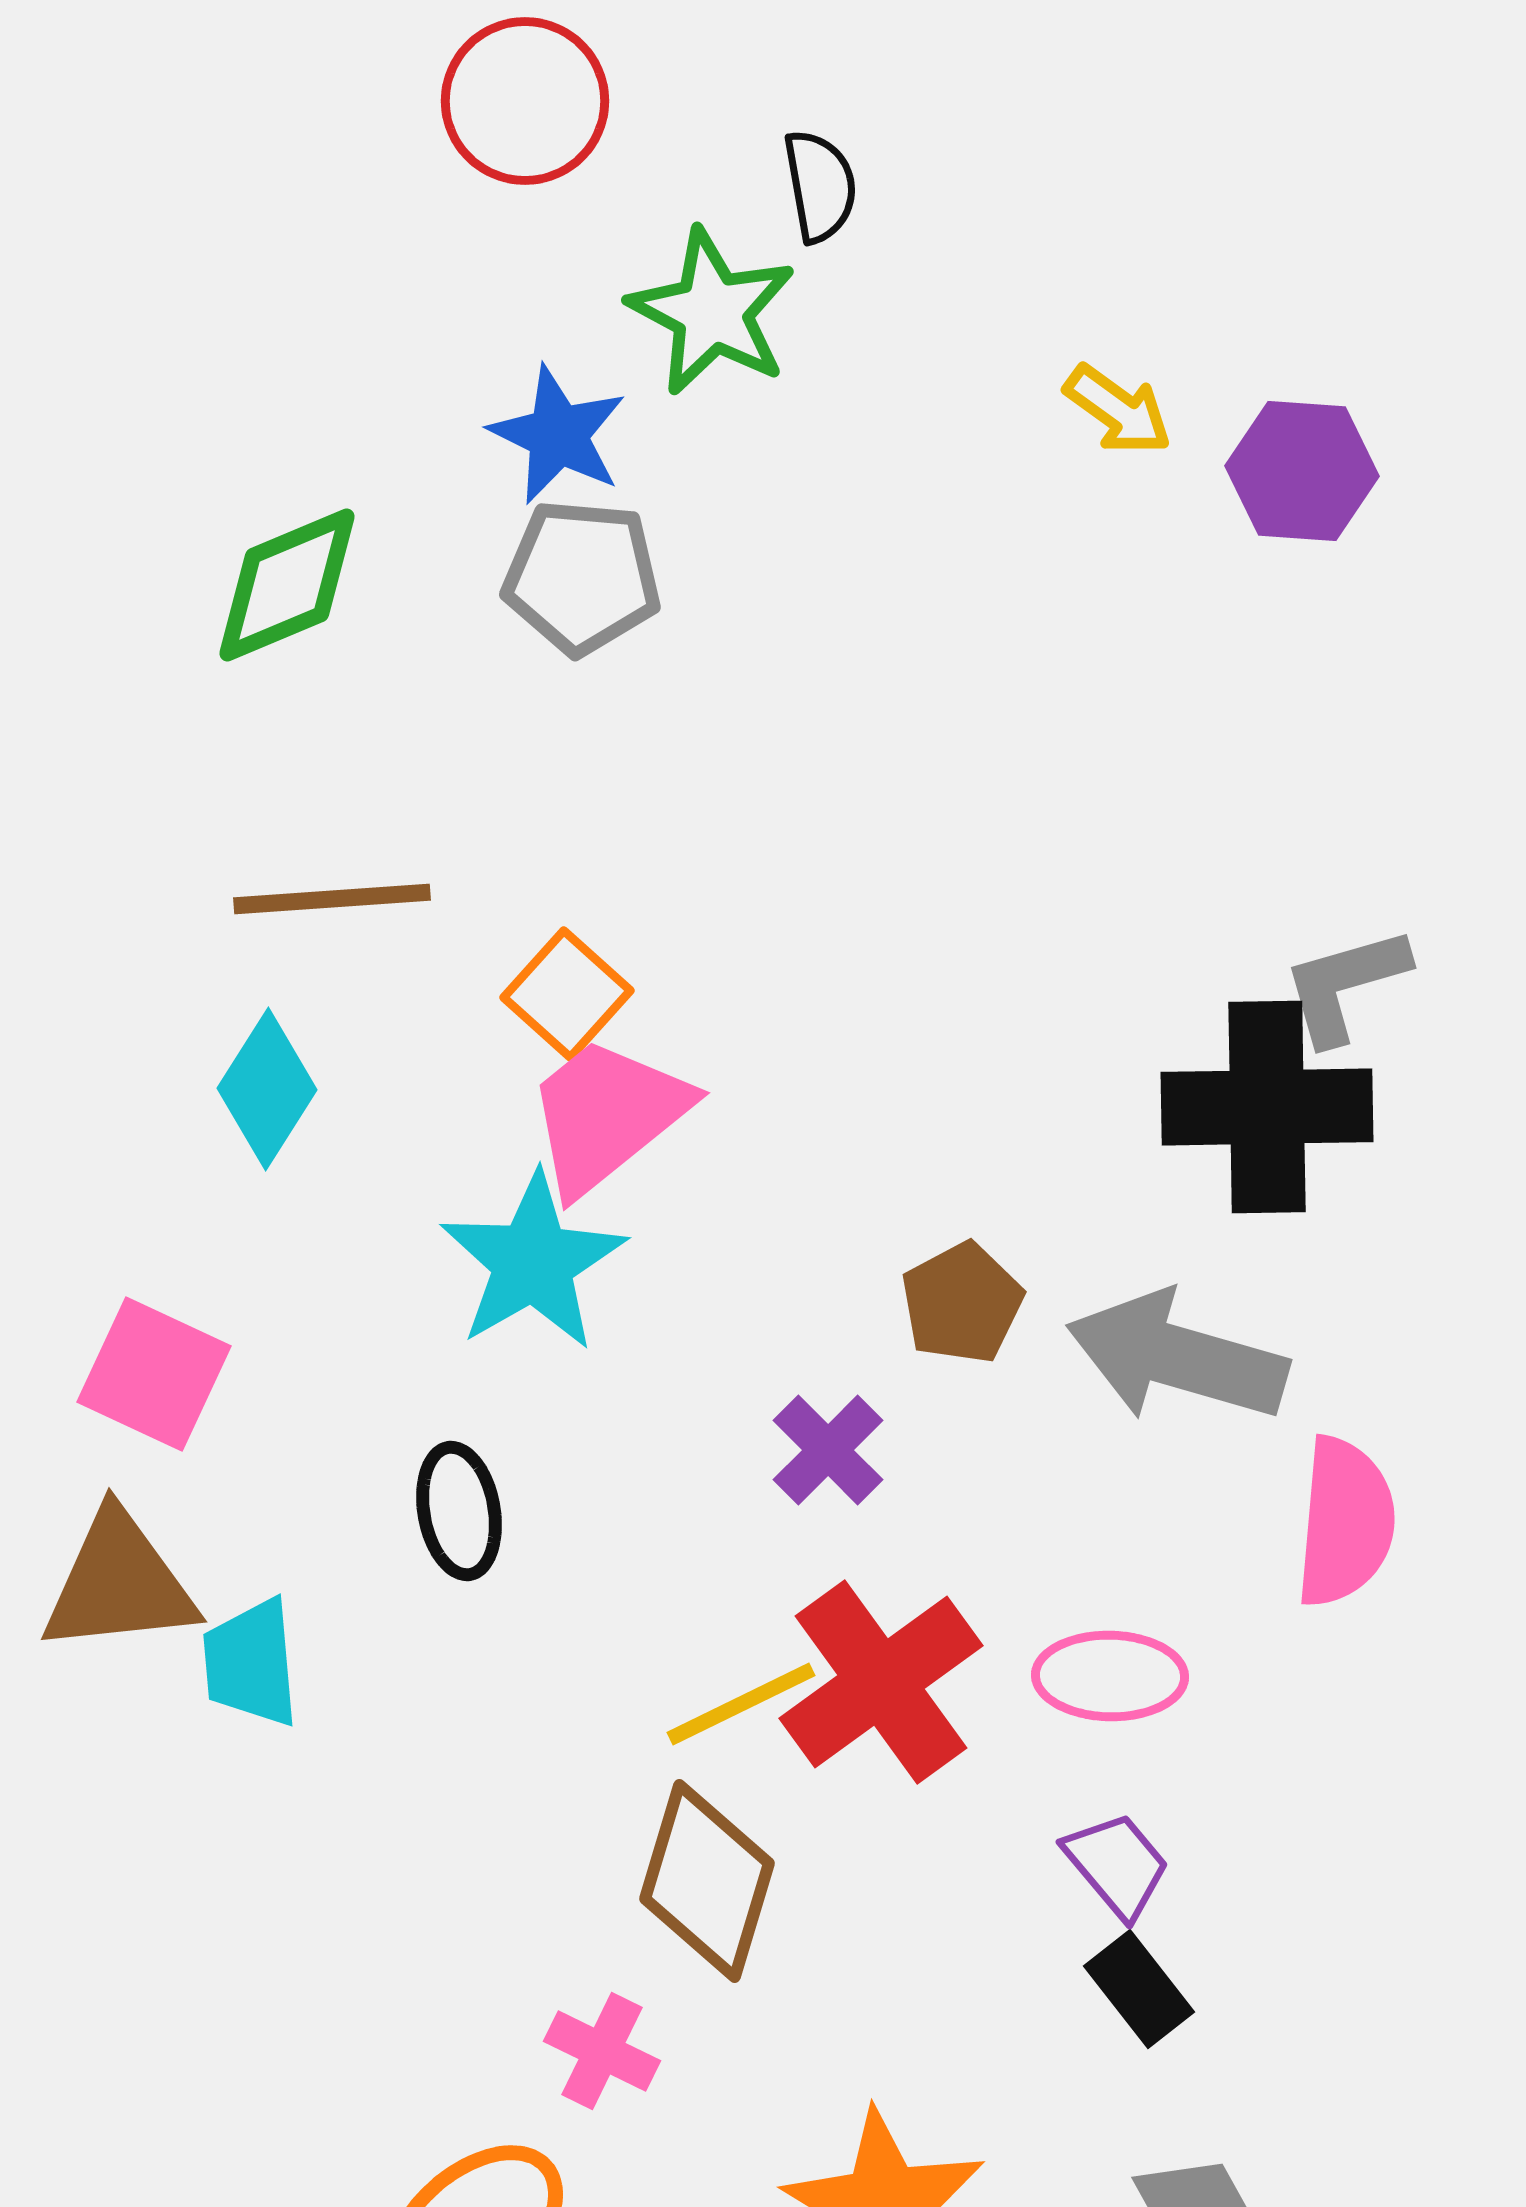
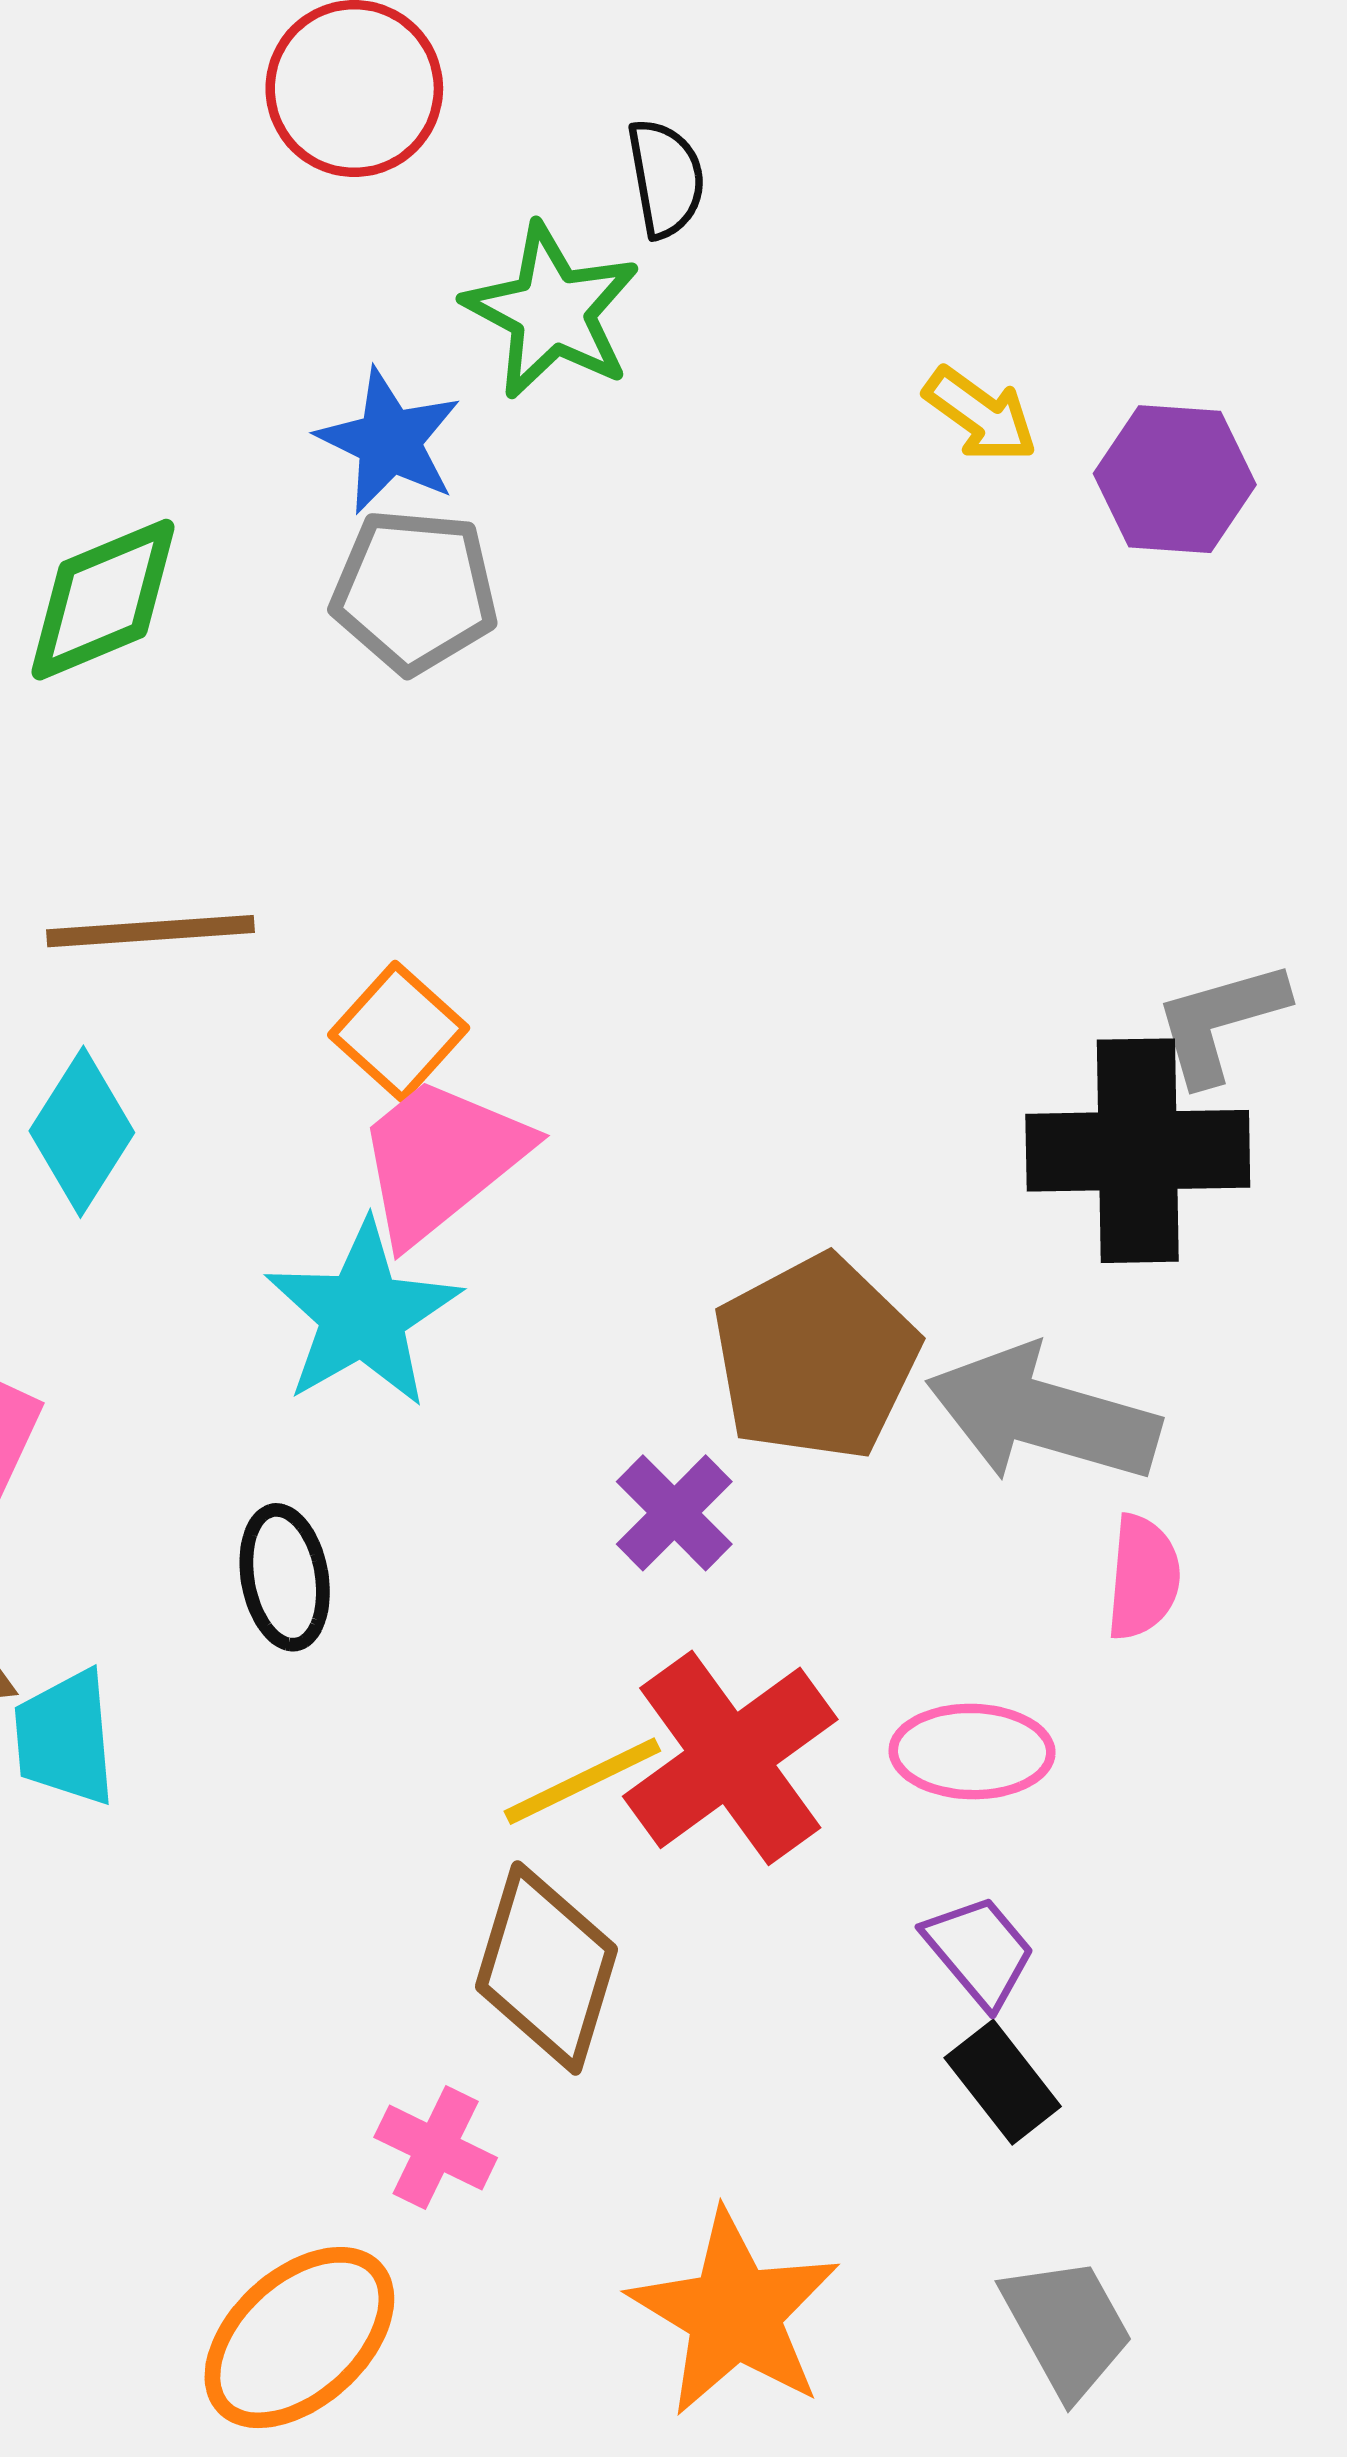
brown pentagon: (962, 1303) -> (816, 1358), size x1.6
pink semicircle: (1345, 1522) -> (1143, 1577), moved, size x0.7

